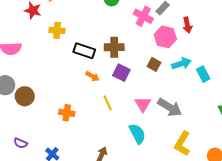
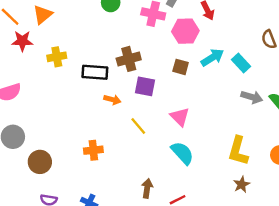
brown circle: (25, 96) -> (40, 162), moved
gray arrow: (170, 107) -> (252, 97), moved, size x0.7

